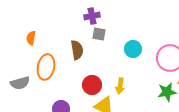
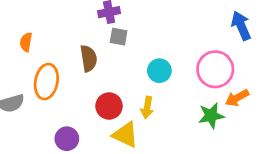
cyan circle: (133, 49) -> (159, 71), moved

